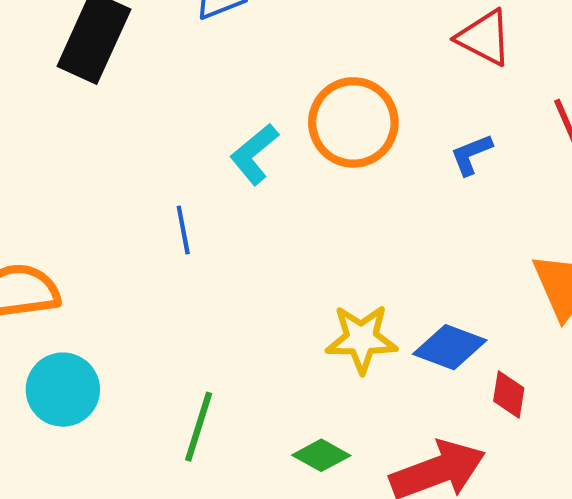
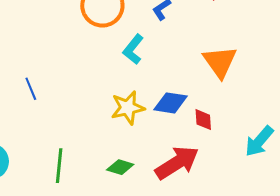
cyan L-shape: (254, 154) -> (133, 49), moved
blue line: (183, 230) -> (31, 89), moved

